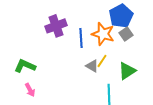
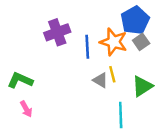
yellow line: (102, 61) -> (112, 74), turned -48

